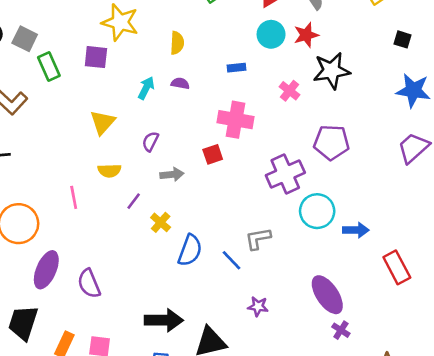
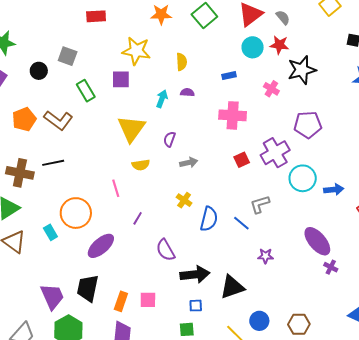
red star: (306, 35) -> (279, 45), turned 30
gray square: (25, 39) -> (68, 56), moved
yellow triangle: (103, 122) -> (131, 129), size x1.4
red square: (213, 154) -> (242, 160), moved
purple line: (134, 201) -> (138, 218), moved
purple ellipse: (46, 270) -> (101, 246), turned 32
purple semicircle: (89, 284) -> (166, 250), moved

